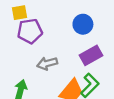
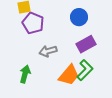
purple pentagon: (30, 31) -> (33, 23), turned 30

